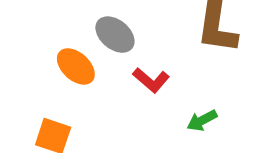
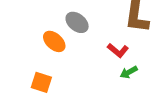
red L-shape: (151, 80) -> (118, 50), moved

